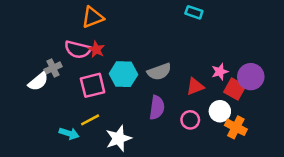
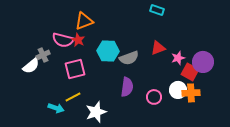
orange triangle: (93, 17) -> (84, 21), moved
cyan hexagon: (123, 74) -> (108, 51), moved
red triangle: (195, 87) -> (158, 48), moved
orange cross: (236, 127) -> (191, 93), moved, turned -30

